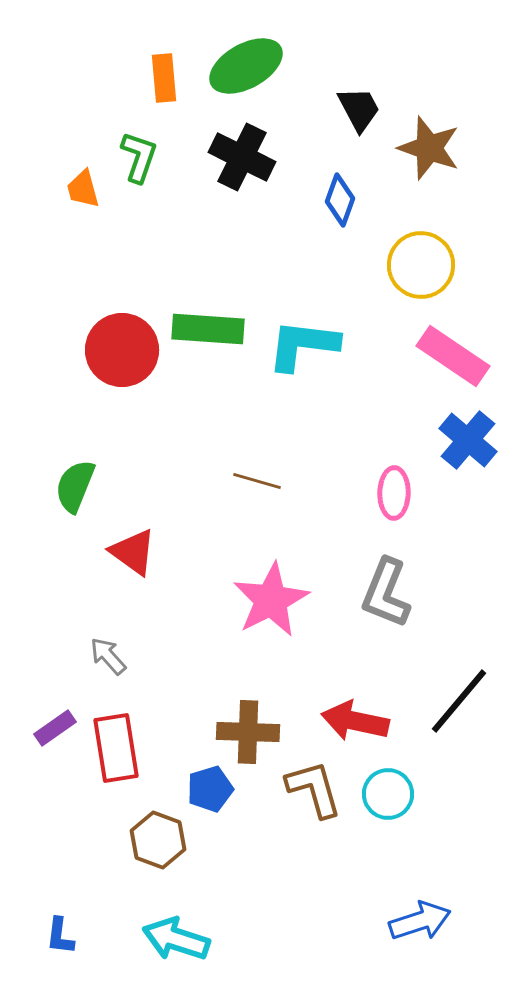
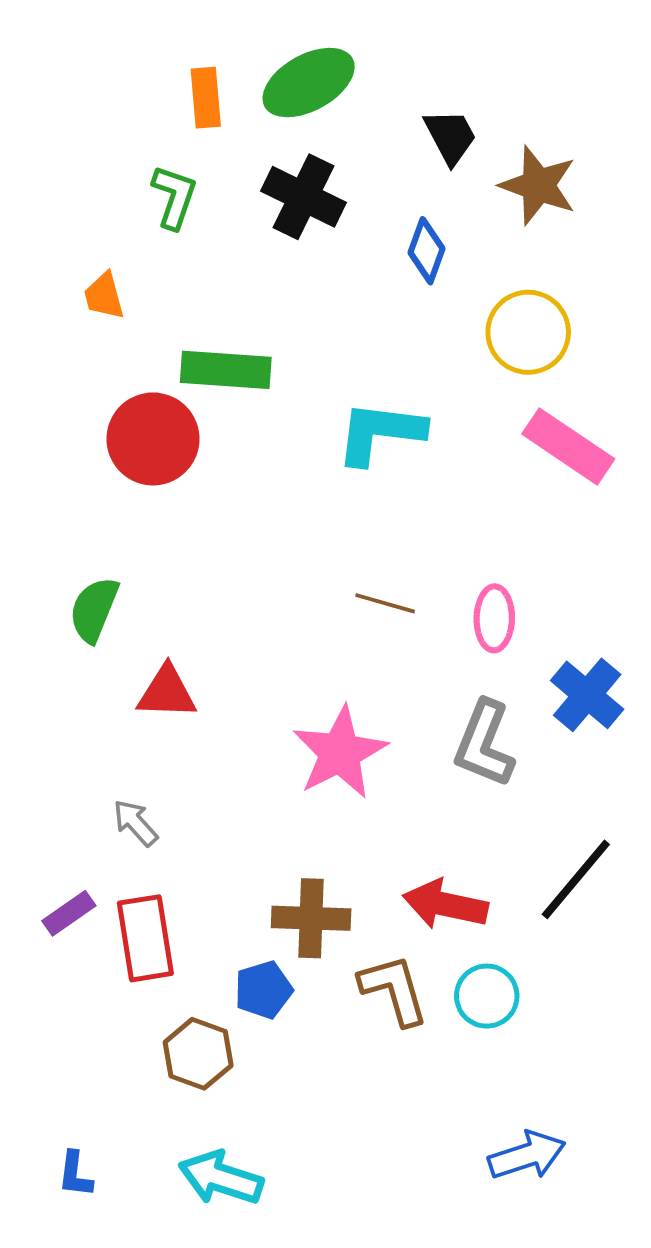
orange trapezoid: (83, 189) -> (104, 296), moved
green rectangle: (208, 329) -> (226, 370), moved
blue cross: (468, 440) -> (587, 695), moved
brown line: (257, 481) -> (385, 603), moved
red triangle: (133, 552) -> (167, 692), turned -34

